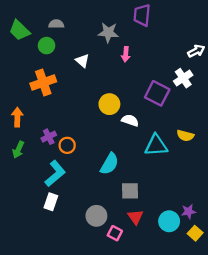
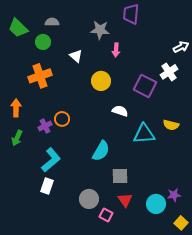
yellow circle: (109, 104) -> (101, 81), moved
orange circle: (67, 145) -> (62, 119), moved
yellow square: (195, 233) -> (181, 223), moved

